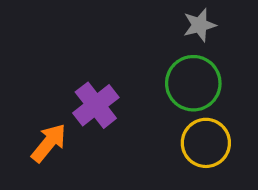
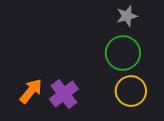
purple cross: (96, 105) -> (64, 94), moved

